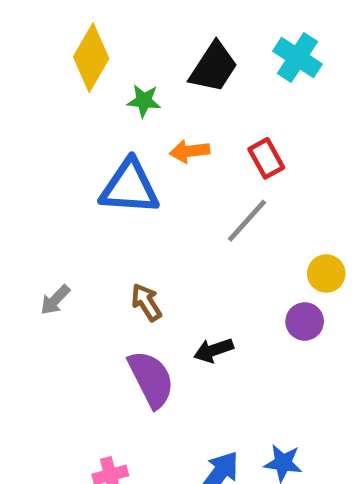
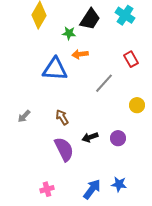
green star: (144, 101) -> (69, 33), moved
red rectangle: (266, 158) -> (131, 59), moved
purple circle: (305, 321) -> (118, 138), moved

